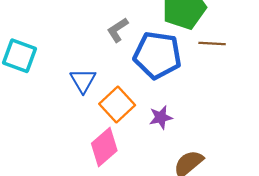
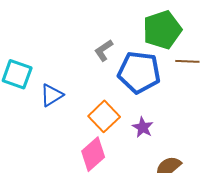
blue triangle: (83, 81) -> (52, 95), moved, turned 30
purple star: (161, 117) -> (143, 127), turned -30

